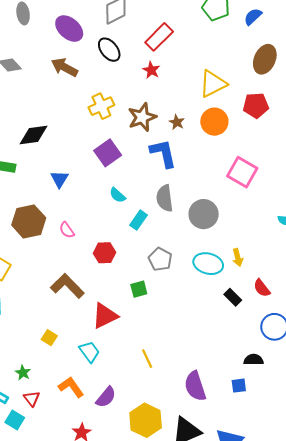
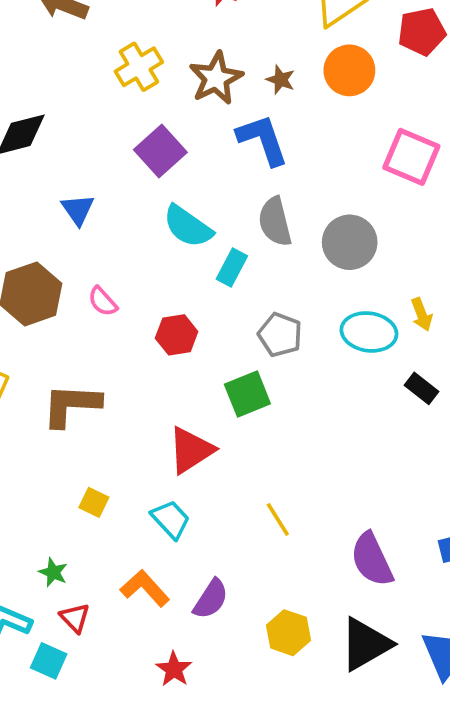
cyan semicircle: (117, 195) -> (188, 226), size x1.6
brown L-shape: (67, 286) -> (71, 405), moved, turned -36
green square: (139, 289) -> (247, 394), size x1.4
yellow hexagon: (146, 420) -> (289, 633), size x0.7

